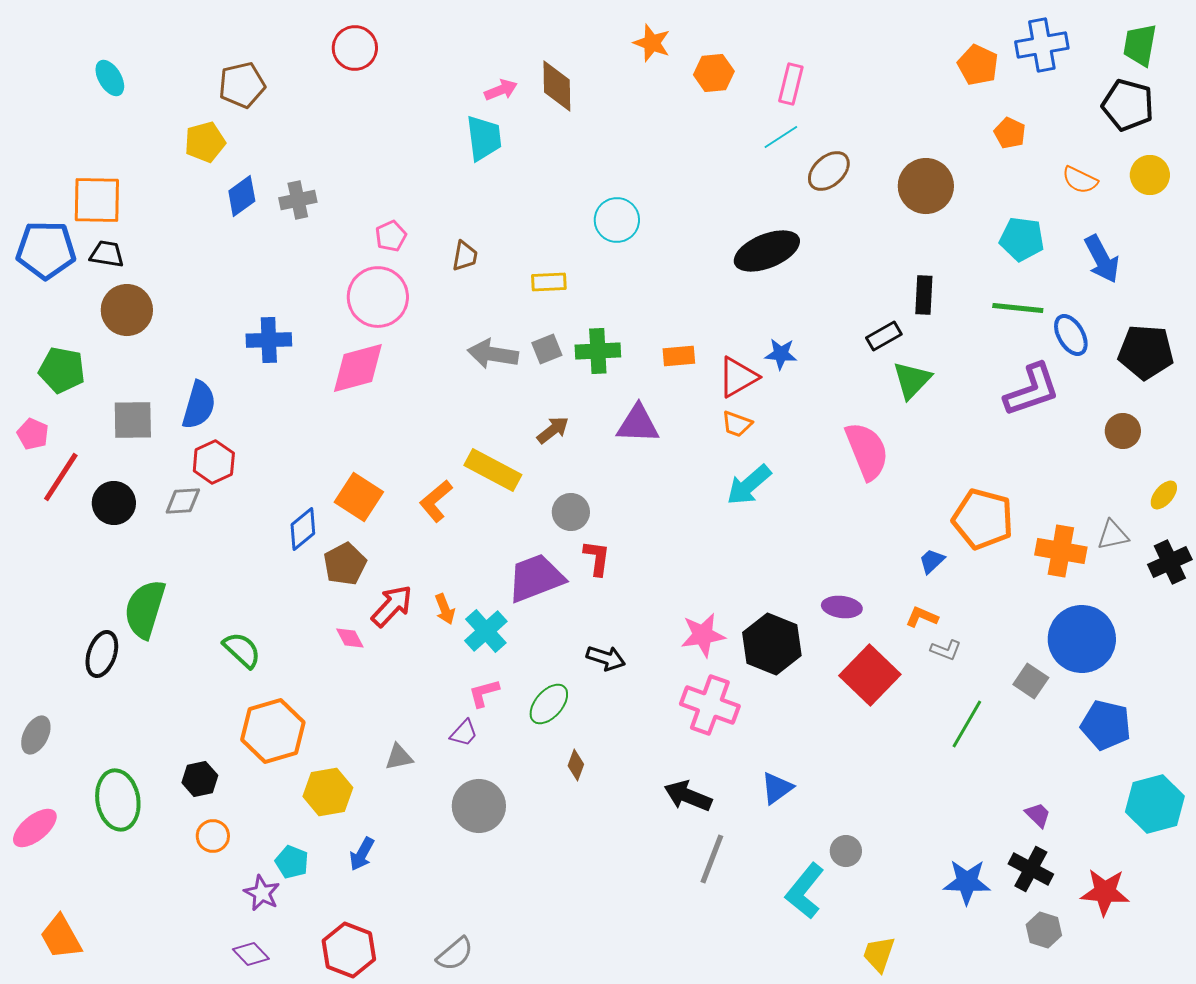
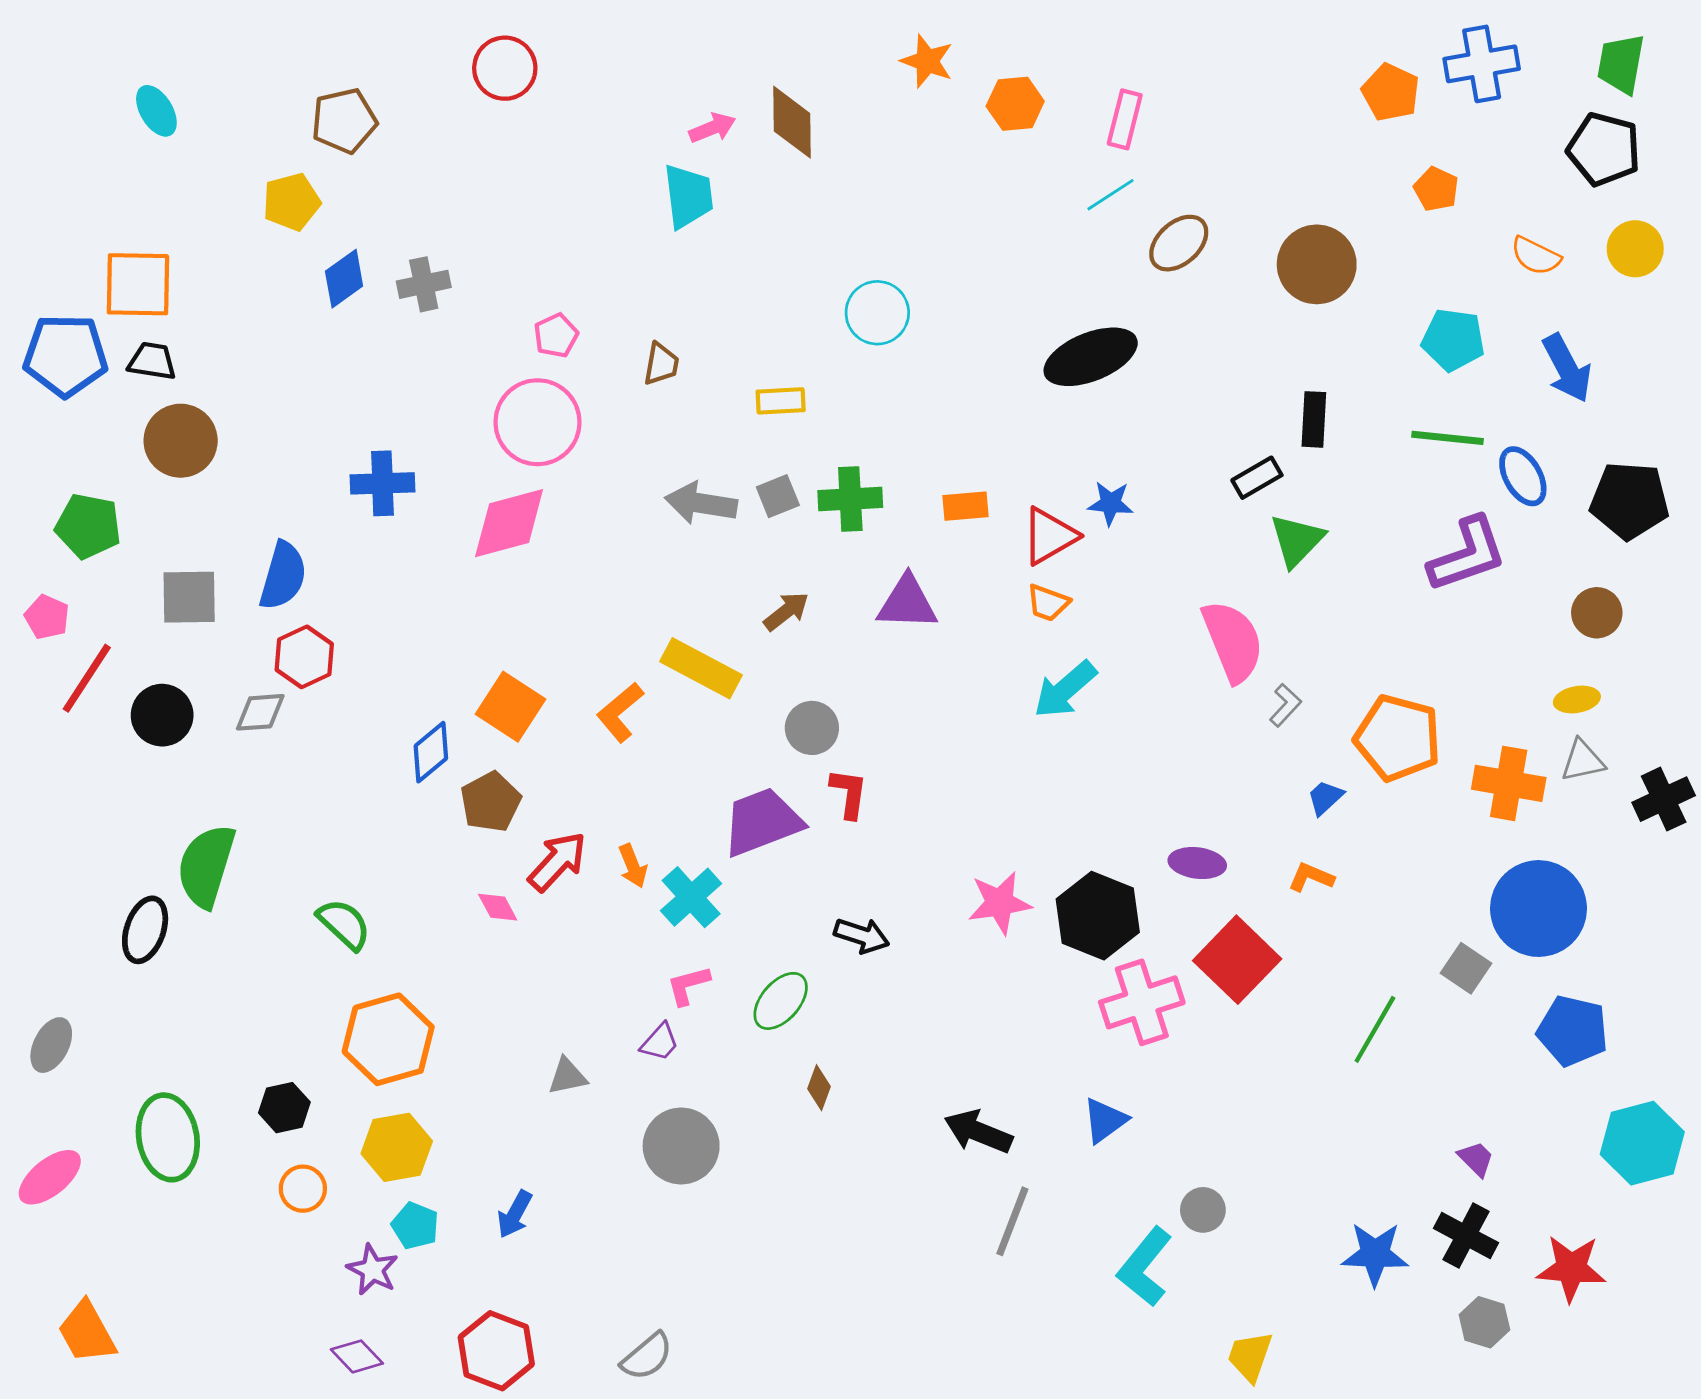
yellow ellipse: (1164, 495) -> (1577, 700), moved, turned 40
gray L-shape: (946, 650) -> (1285, 705), moved, turned -68
pink cross: (710, 705) -> (1142, 1002), moved, turned -38
yellow hexagon: (328, 792) -> (397, 1147), moved

